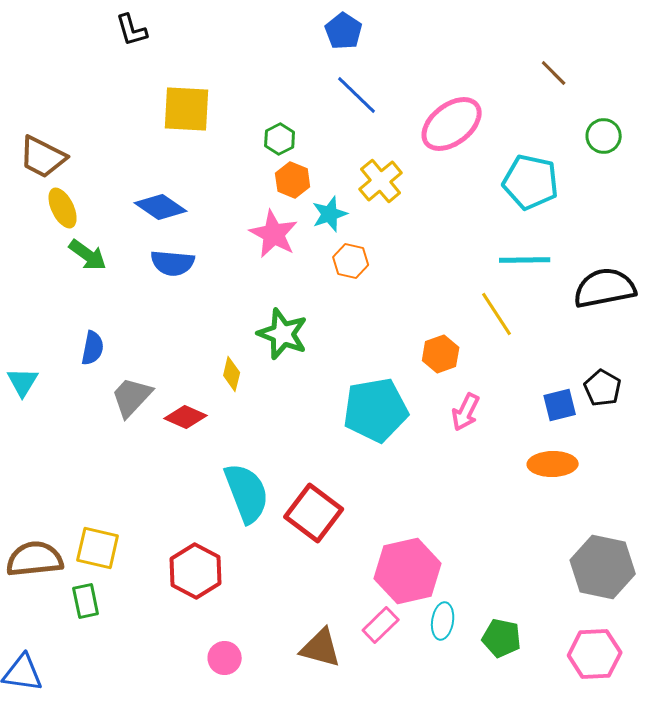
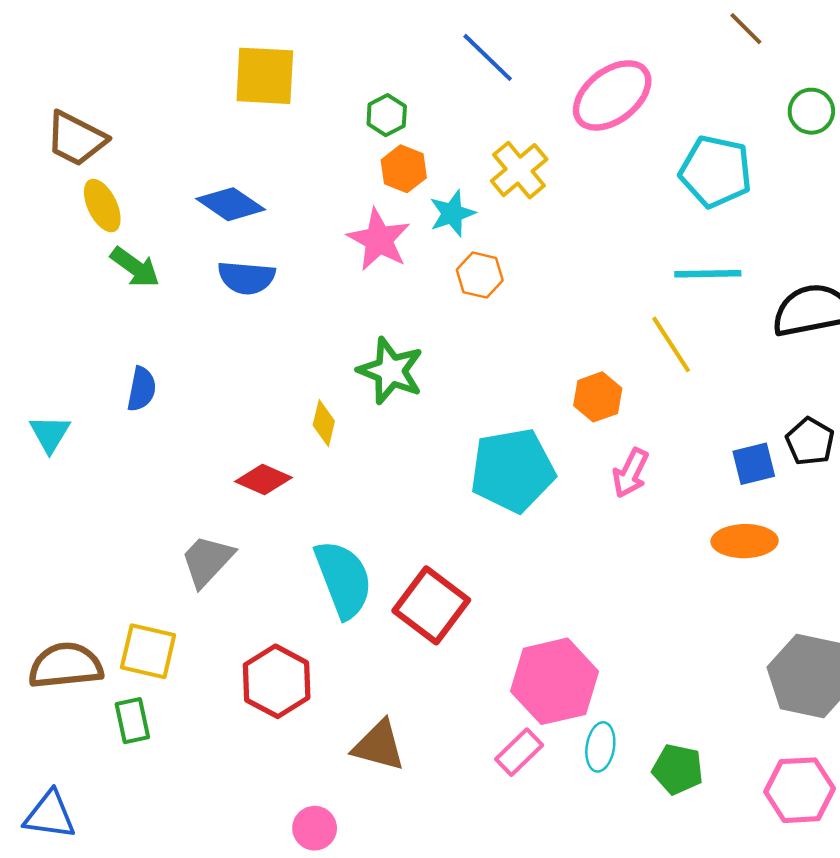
gray trapezoid: (132, 397) -> (207, 561), moved
brown triangle: (321, 648) -> (379, 746), moved
pink circle: (225, 658) -> (315, 828), moved

